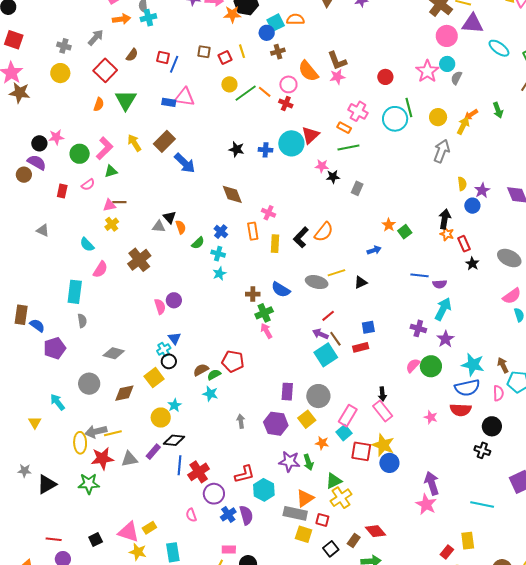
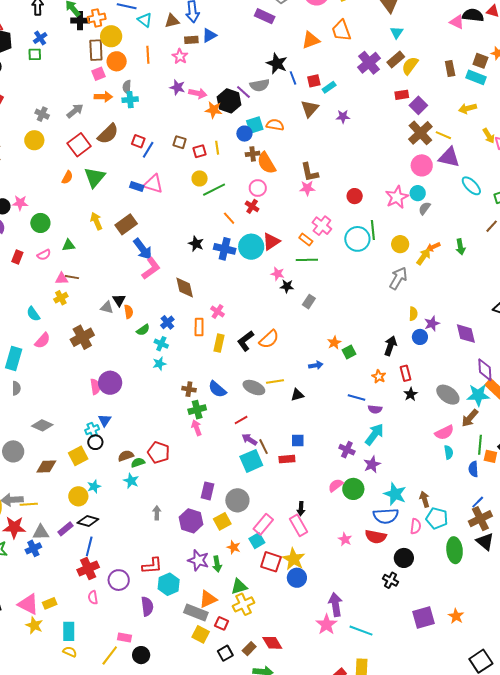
brown semicircle: (132, 55) -> (108, 134), size x1.6
orange semicircle: (308, 71) -> (266, 163), moved
orange line: (265, 92) -> (229, 218), moved
pink L-shape: (104, 148) -> (151, 268), moved
blue cross: (266, 150) -> (225, 249), size x1.5
orange star: (447, 234) -> (379, 376), moved
purple circle: (174, 300) -> (110, 383), size x1.5
red line: (328, 316) -> (241, 420), moved
red cross: (199, 472) -> (88, 568), moved
cyan line: (482, 504) -> (361, 631), moved
blue cross: (228, 514) -> (33, 548), moved

